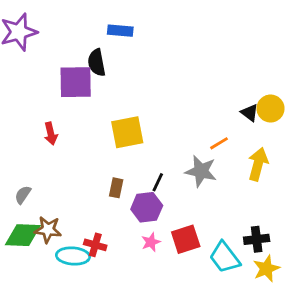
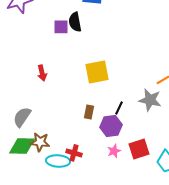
purple square: (76, 82) -> (61, 27), moved, size x0.6
gray semicircle: (23, 195) -> (22, 117), size x1.5

